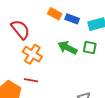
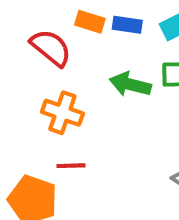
red semicircle: (20, 29) -> (51, 48), moved

